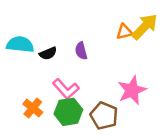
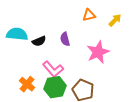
yellow arrow: (145, 27) -> (115, 20), size x0.6
orange triangle: (124, 32) -> (89, 15), moved
pink star: (132, 90) -> (98, 52), moved

